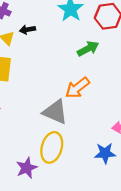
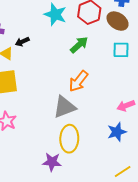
gray triangle: (55, 112) -> (64, 107), turned -30
purple star: (27, 168) -> (52, 162), turned -30

